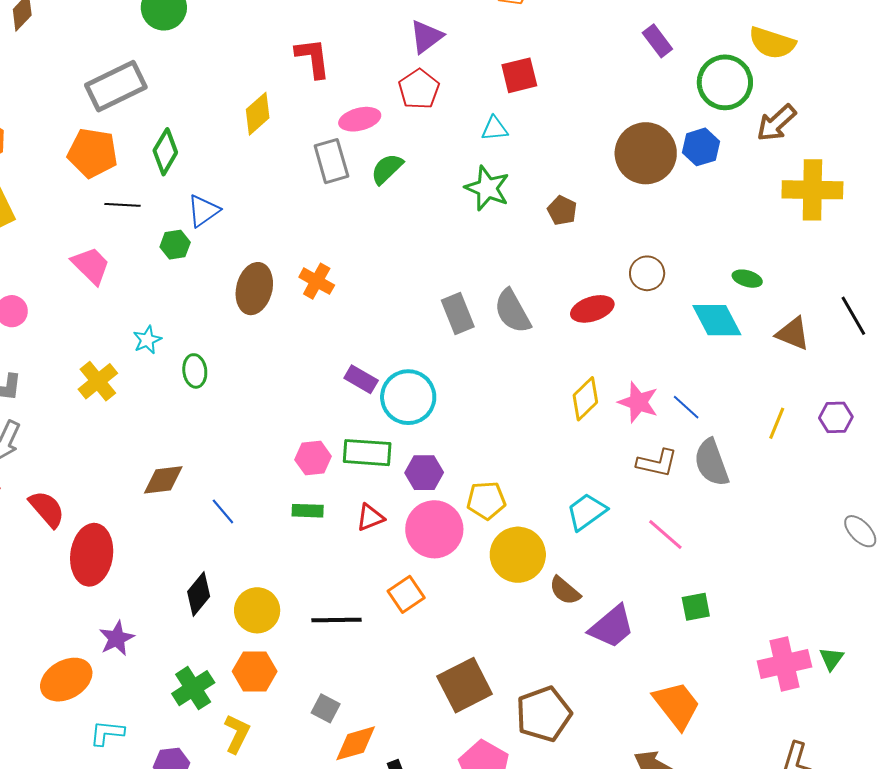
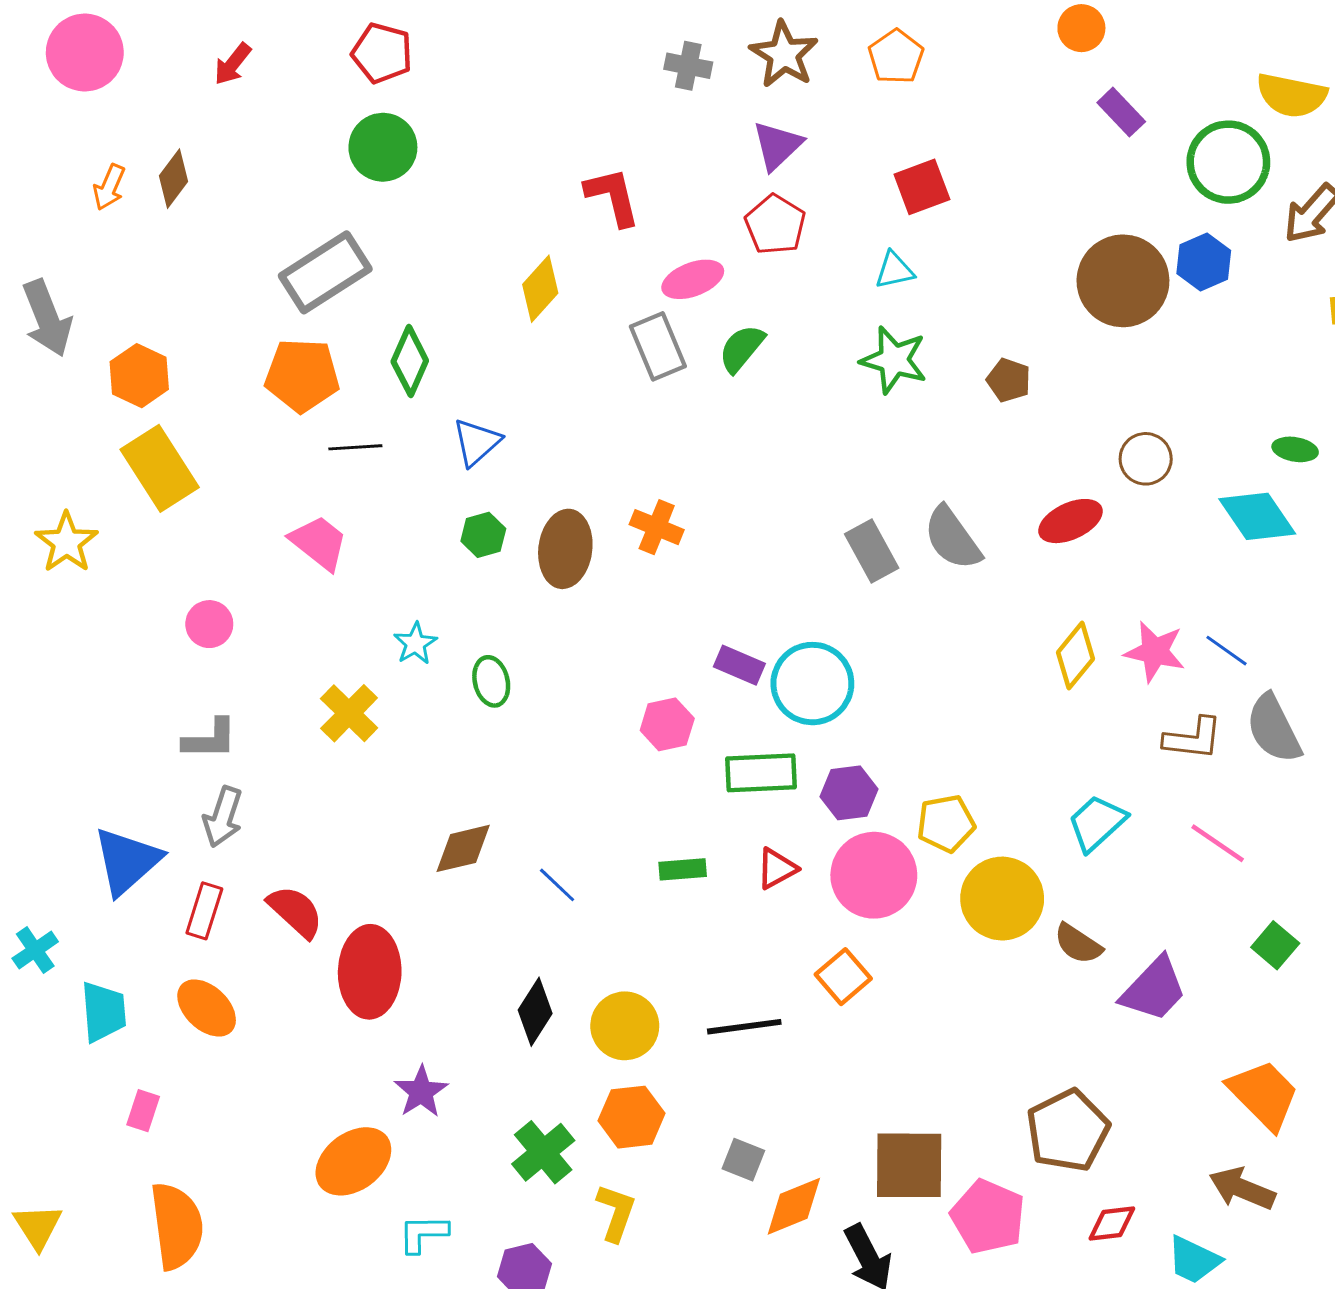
green hexagon: (175, 245) -> (483, 535), moved
pink hexagon: (313, 458) -> (667, 724), moved
green square: (696, 607) -> (1275, 945), turned -32
brown square: (465, 685) -> (909, 1165), moved, turned 34

